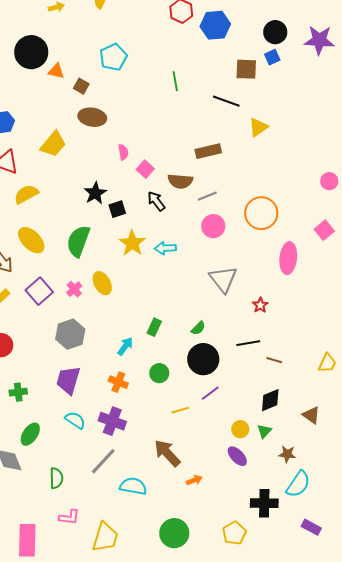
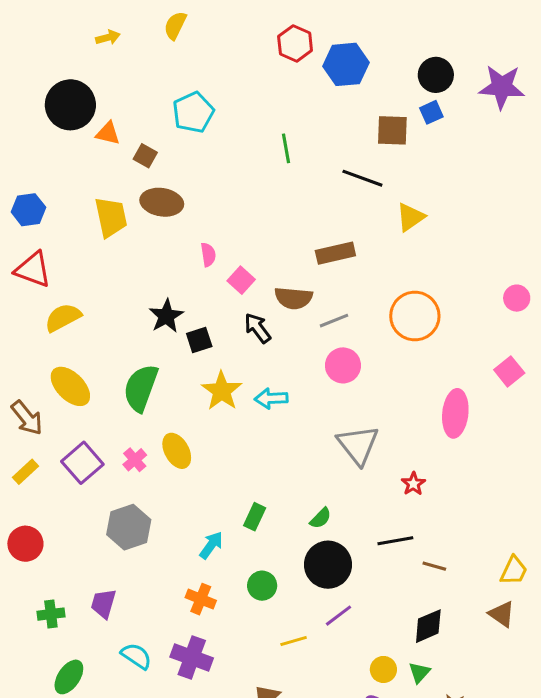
yellow trapezoid: (53, 144) -> (111, 217), moved, turned -52
orange circle: (261, 213) -> (415, 316), moved
purple trapezoid: (68, 380) -> (103, 604), moved, size x0.7
brown triangle: (311, 415) -> (502, 614), moved

